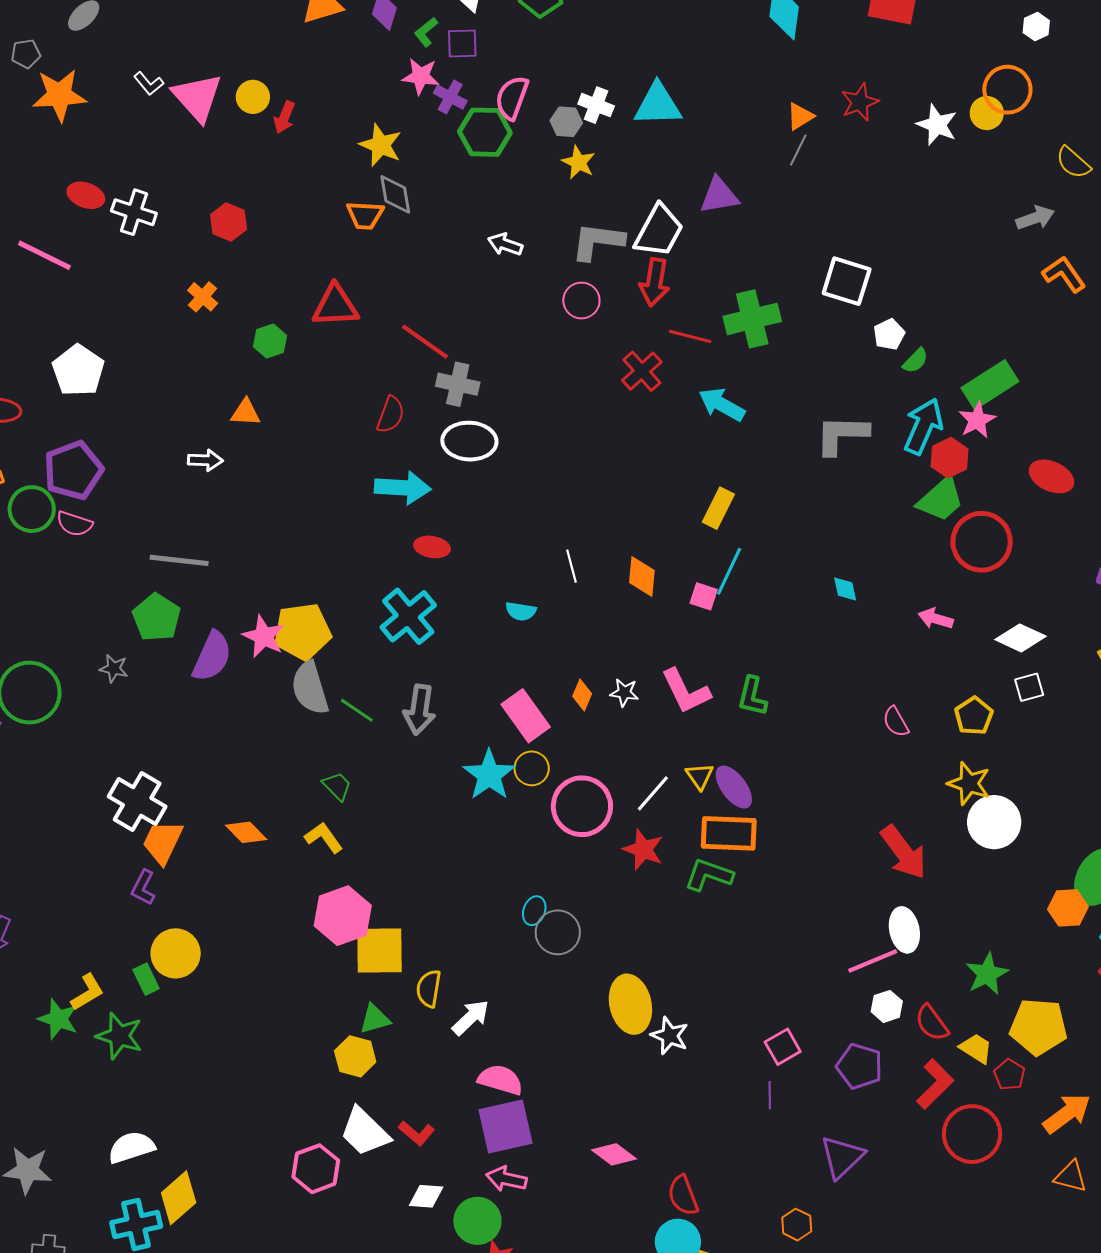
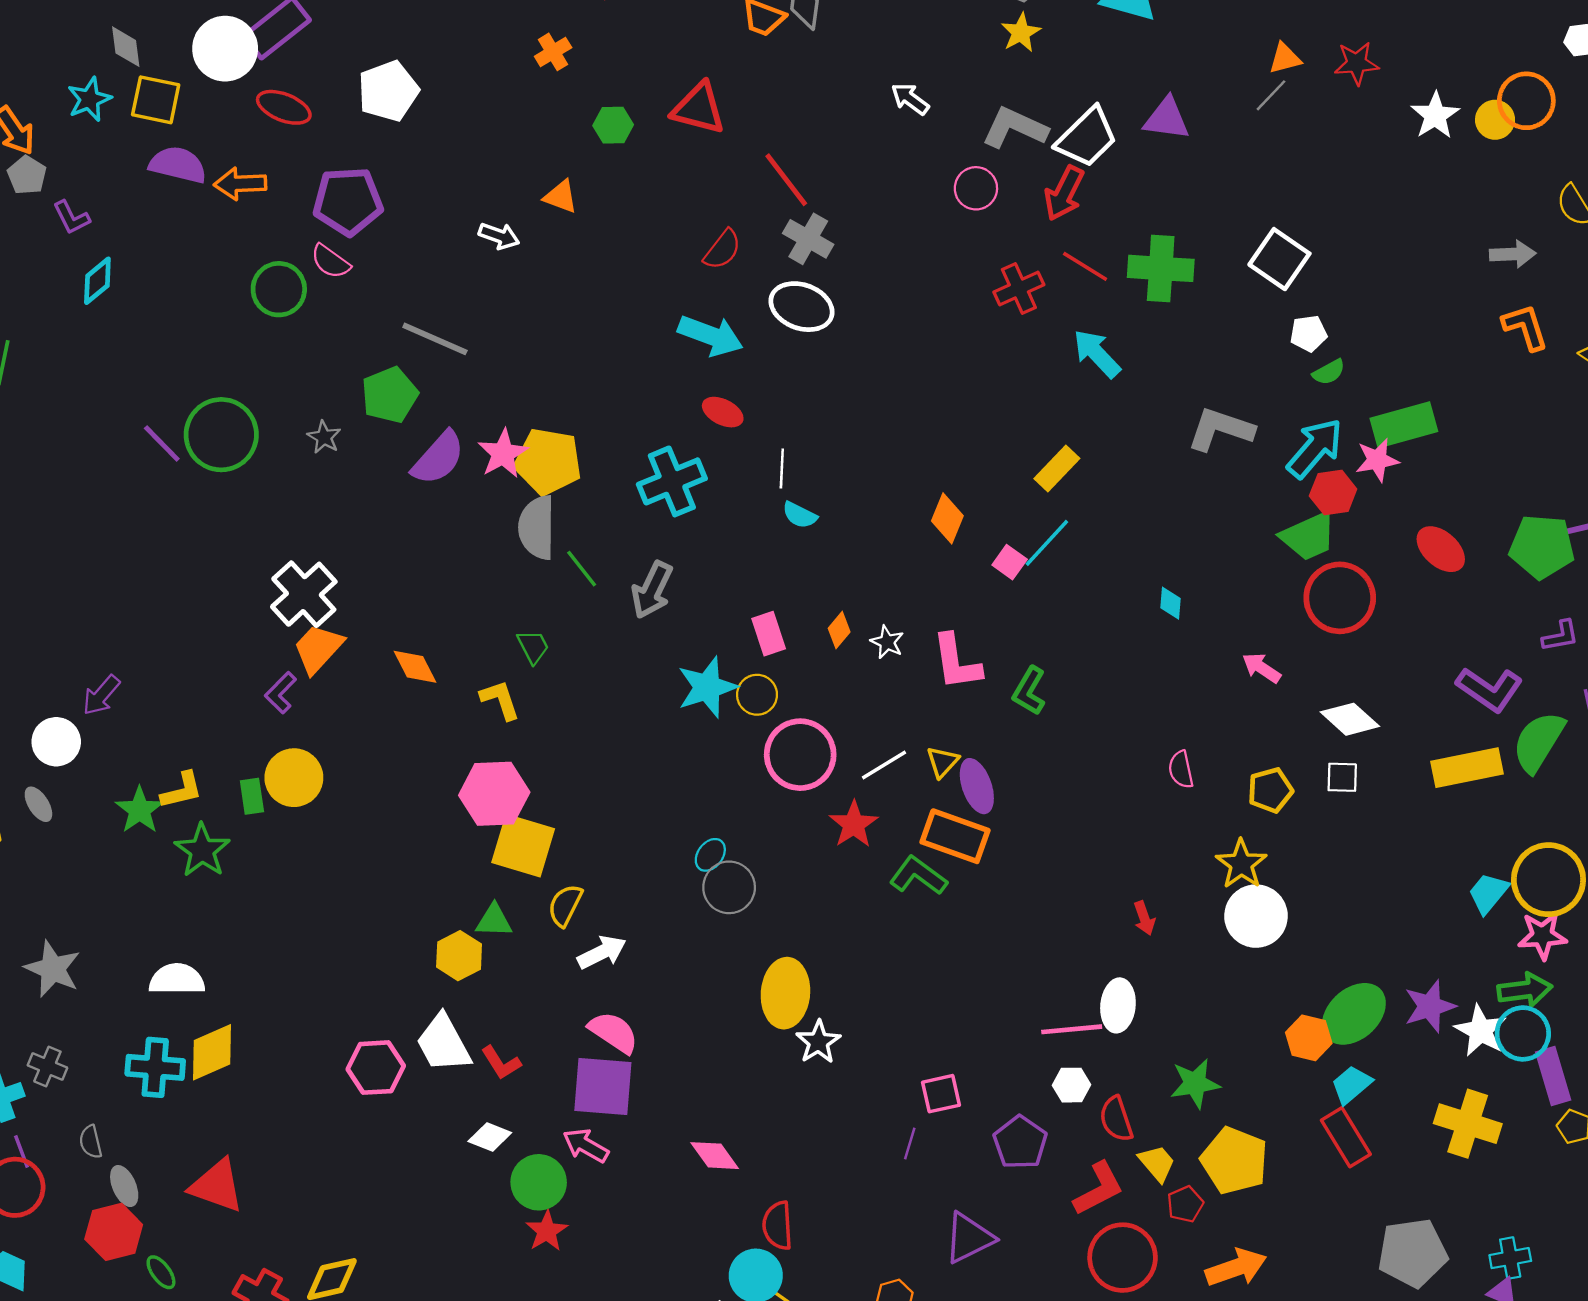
green circle: (32, 509) -> (279, 289), moved
white line: (572, 566) -> (782, 468), moved
pink rectangle: (526, 716) -> (769, 634), size x0.7
red arrow: (904, 852) -> (1144, 918), size x0.5

